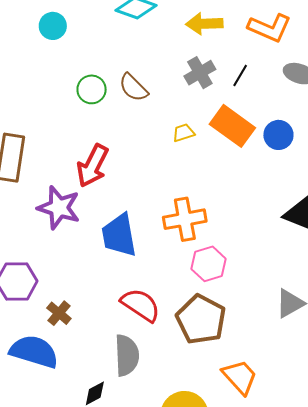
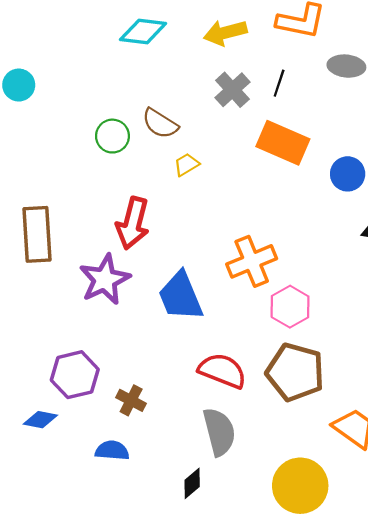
cyan circle: (53, 26) -> (19, 85), moved
yellow trapezoid: (183, 133) -> (186, 165), moved
blue circle: (278, 135) -> (348, 174), moved
purple star: (59, 208) -> (105, 280), turned -30
blue semicircle: (34, 352) -> (112, 451), size x0.6

